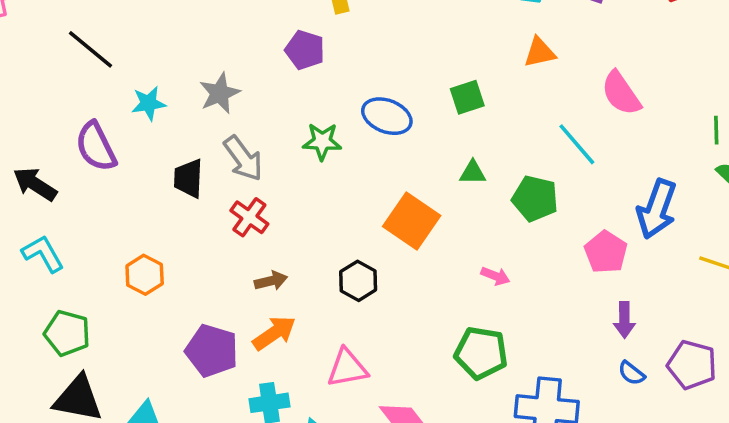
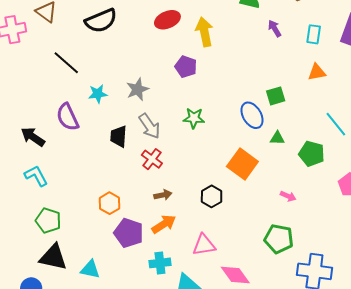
blue ellipse: (387, 116) -> (252, 115), moved, turned 36
orange hexagon: (145, 275) -> (109, 203), moved

